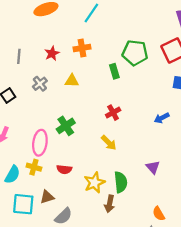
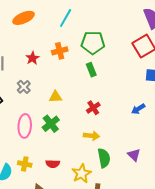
green pentagon: (135, 53) -> (93, 43), moved
yellow triangle: (72, 81) -> (55, 97), moved
pink ellipse: (40, 143) -> (25, 126), moved
yellow arrow: (109, 143) -> (91, 136), turned -35
green semicircle: (121, 182) -> (104, 158), moved

